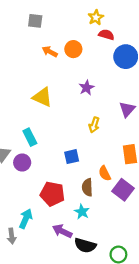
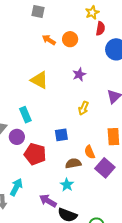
red semicircle: (106, 35) -> (100, 29), turned 80
brown semicircle: (87, 187) -> (73, 163), turned 77
red pentagon: (52, 194) -> (35, 154), moved

